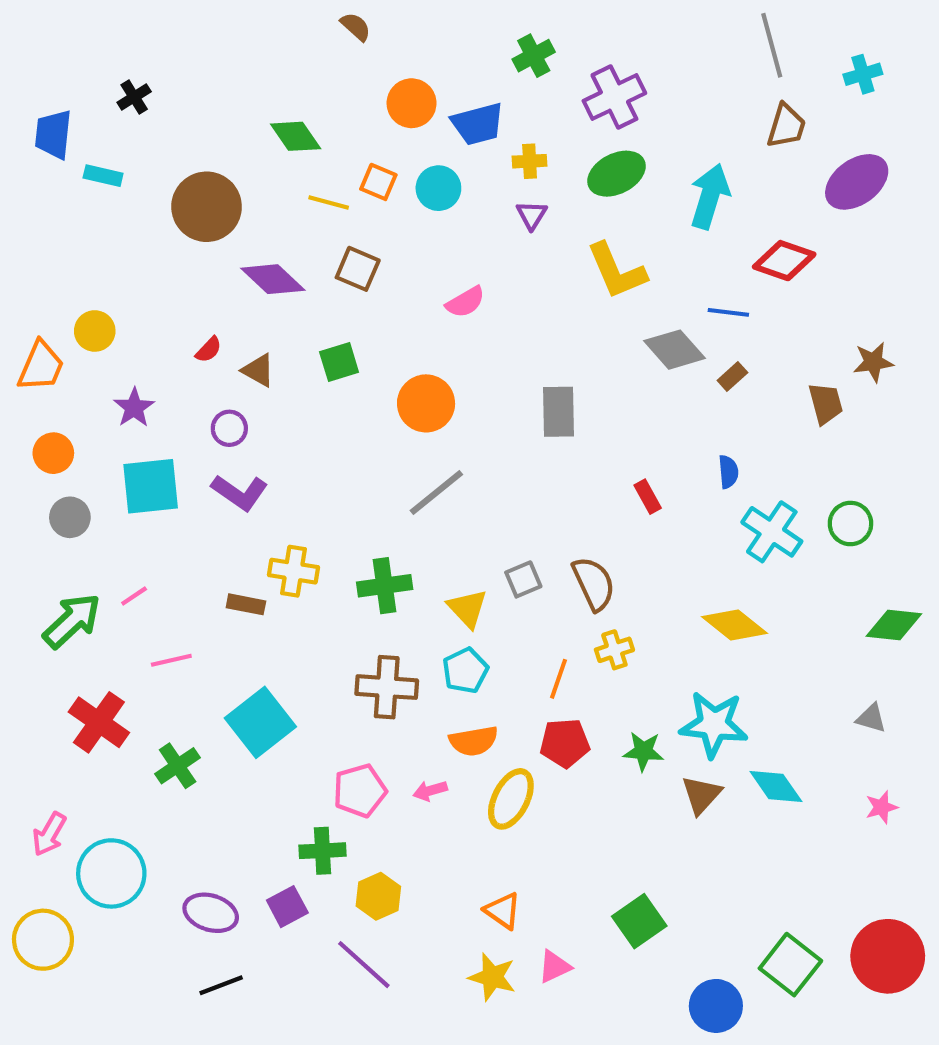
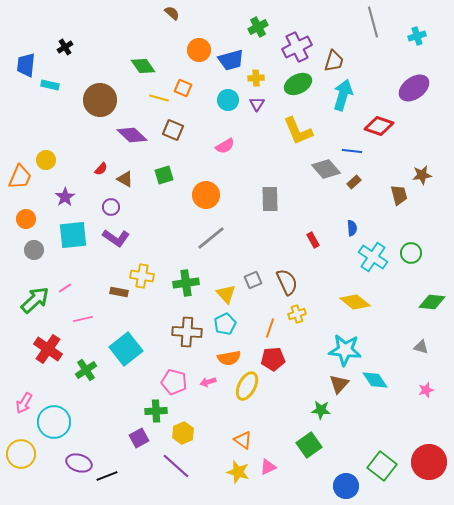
brown trapezoid: (786, 126) -> (334, 61), moved
cyan circle: (438, 188) -> (228, 100), moved
green star: (643, 751) -> (321, 410), moved
pink pentagon: (360, 791) -> (174, 382), turned 30
purple ellipse: (211, 913) -> (79, 463), moved

